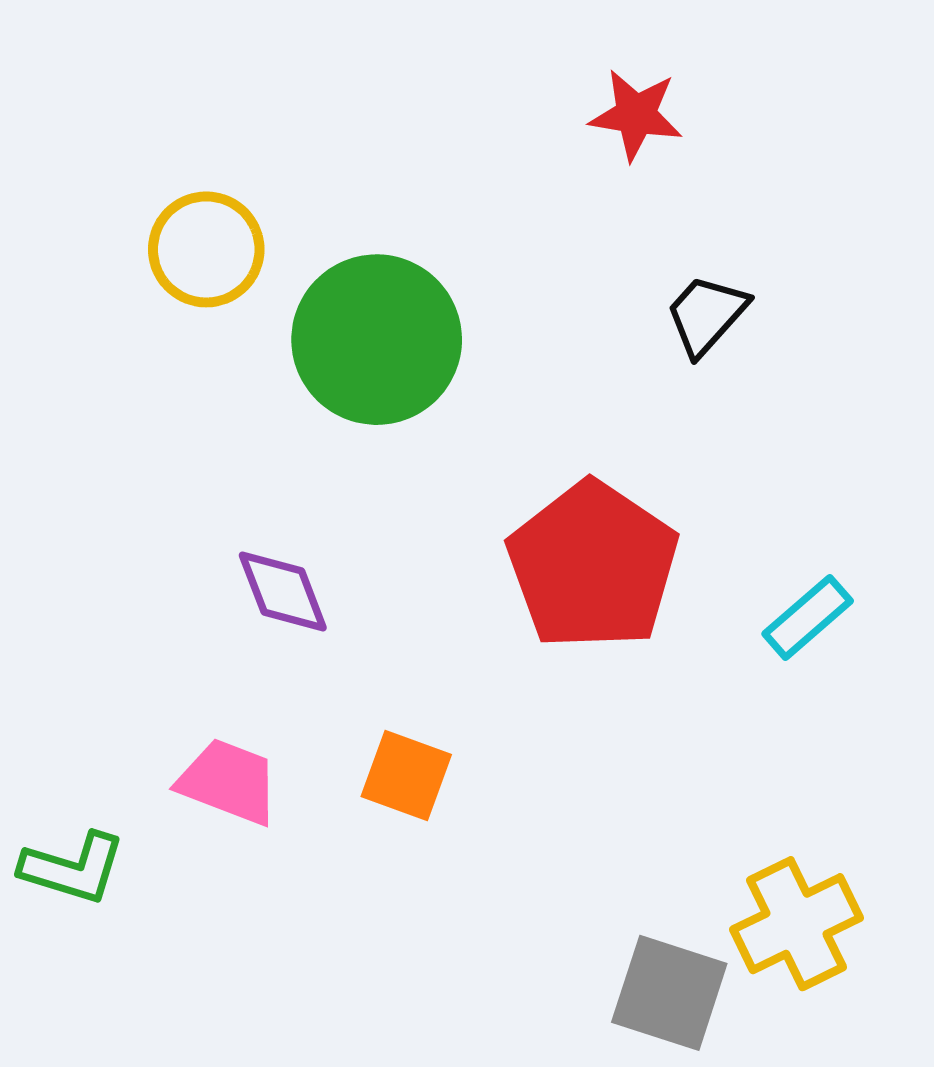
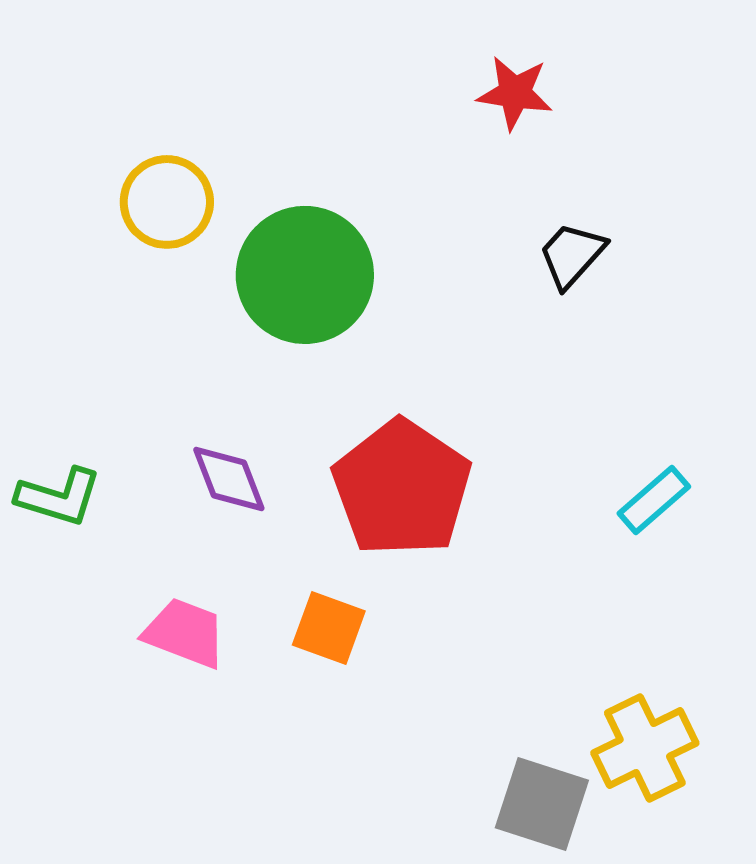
red pentagon: (593, 566) -> (402, 488), moved
green L-shape: (73, 868) -> (59, 497), moved

